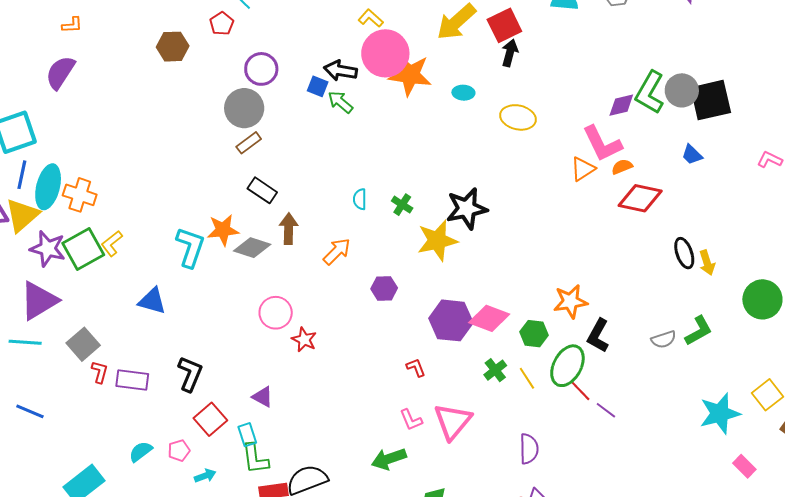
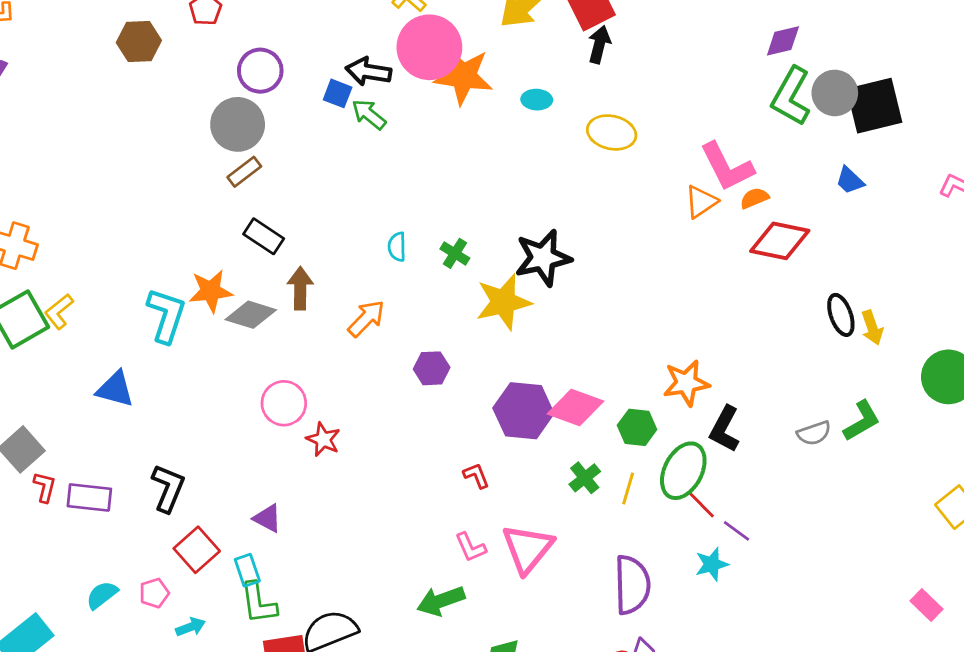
purple diamond: (621, 105) -> (783, 41), moved
yellow line: (527, 378) -> (628, 488), turned 50
cyan star: (720, 413) -> (712, 564), moved, size x0.6
purple semicircle: (529, 449) -> (632, 585), size x1.4

